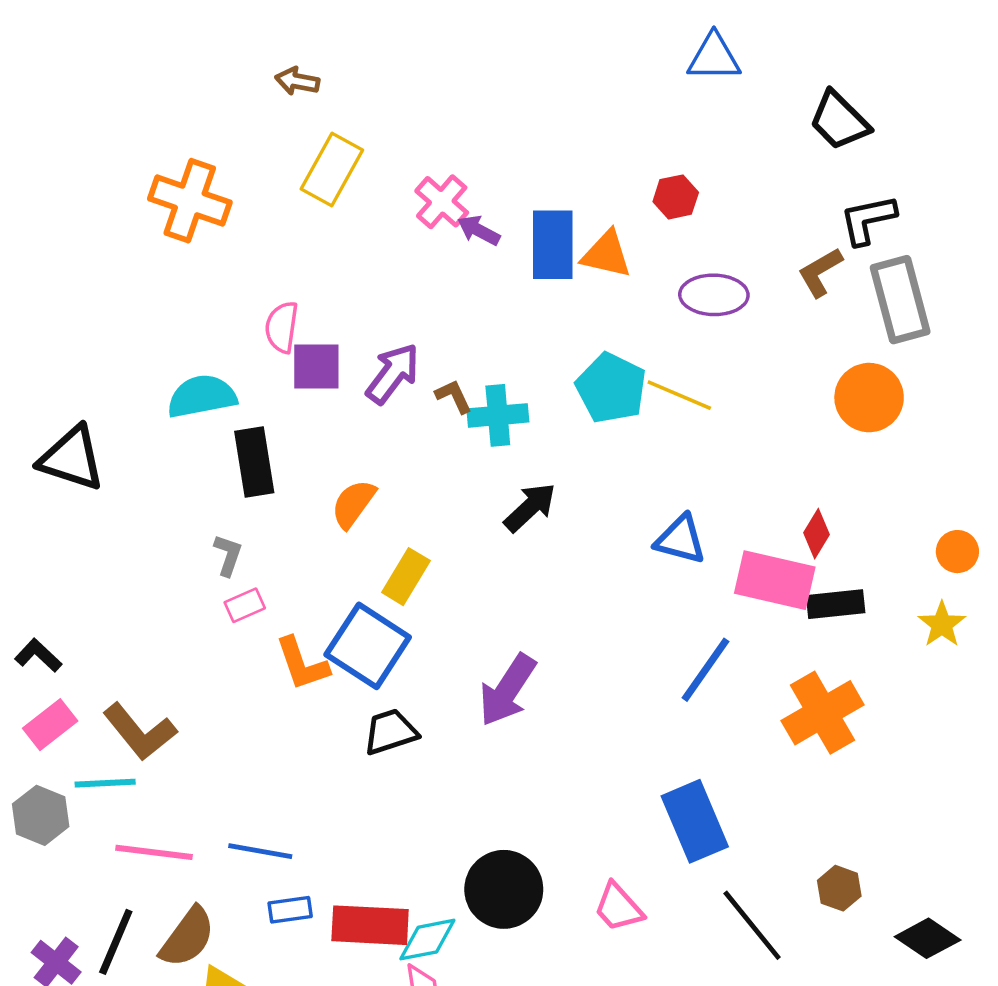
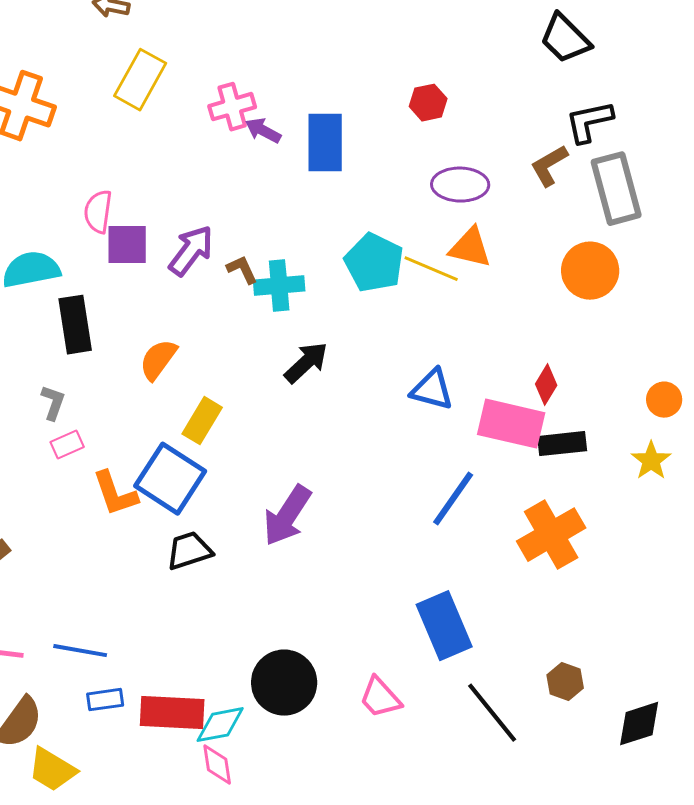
pink cross: (442, 202) -> (232, 107), turned 33
orange triangle: (606, 254) -> (470, 248), moved
black diamond: (928, 938) -> (639, 724), turned -52

